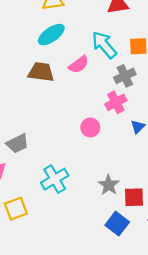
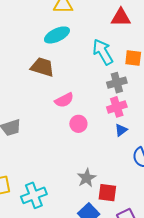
pink semicircle: (79, 65) -> (64, 100), moved
pink cross: (116, 102) -> (117, 107), moved
cyan cross: (55, 179) -> (34, 195), moved

